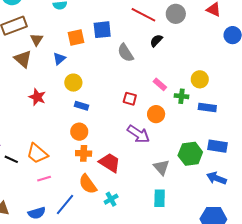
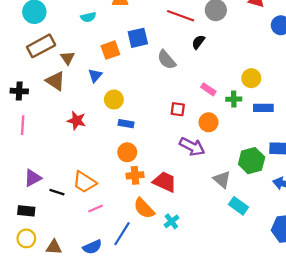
cyan rectangle: (160, 198) -> (239, 206), moved, turned -48

